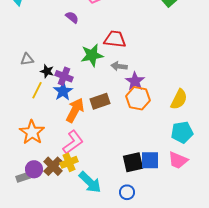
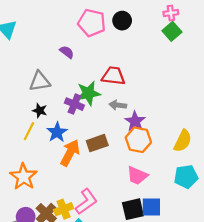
gray triangle: (27, 59) -> (40, 81), moved, size x1.5
purple cross: (64, 76) -> (74, 104), moved
pink L-shape: (73, 142) -> (86, 202), moved
pink trapezoid: (178, 160) -> (137, 176), moved

